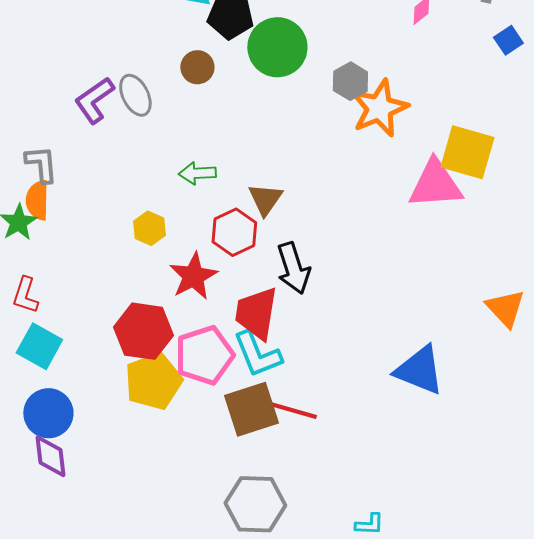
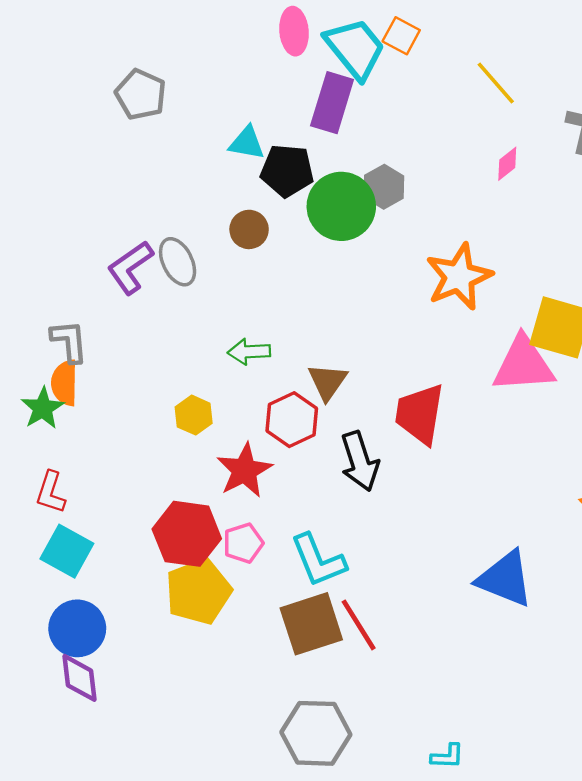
gray hexagon: (350, 81) -> (384, 187), moved
red trapezoid: (256, 313) -> (420, 414), moved
pink pentagon: (204, 355) -> (243, 543), moved, size x0.6
red line: (292, 410) -> (359, 625), turned 42

